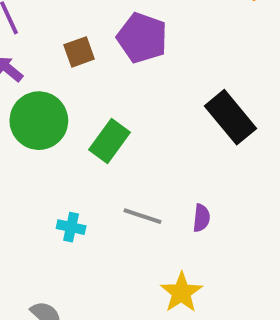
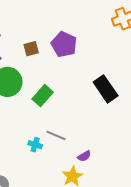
purple semicircle: (201, 218) -> (84, 156), moved, turned 48
cyan cross: (71, 227) -> (35, 145), moved

